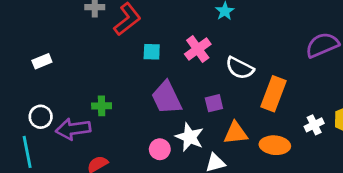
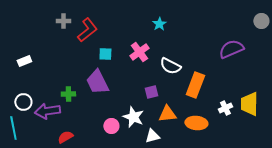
purple trapezoid: (167, 98) -> (97, 82), moved

